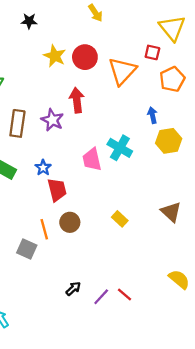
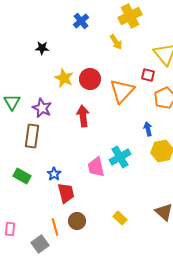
yellow arrow: (95, 13) -> (116, 42), moved
purple star: (52, 120) -> (42, 108), moved
cyan cross: (120, 148) -> (120, 157), turned 30
gray square: (27, 249) -> (40, 244), turned 30

